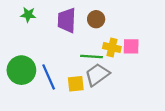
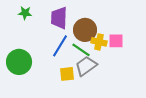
brown circle: (96, 19) -> (85, 30), moved, size x1.5
green line: (92, 57) -> (81, 50), turned 30
blue line: (49, 77) -> (60, 46), moved, turned 55

